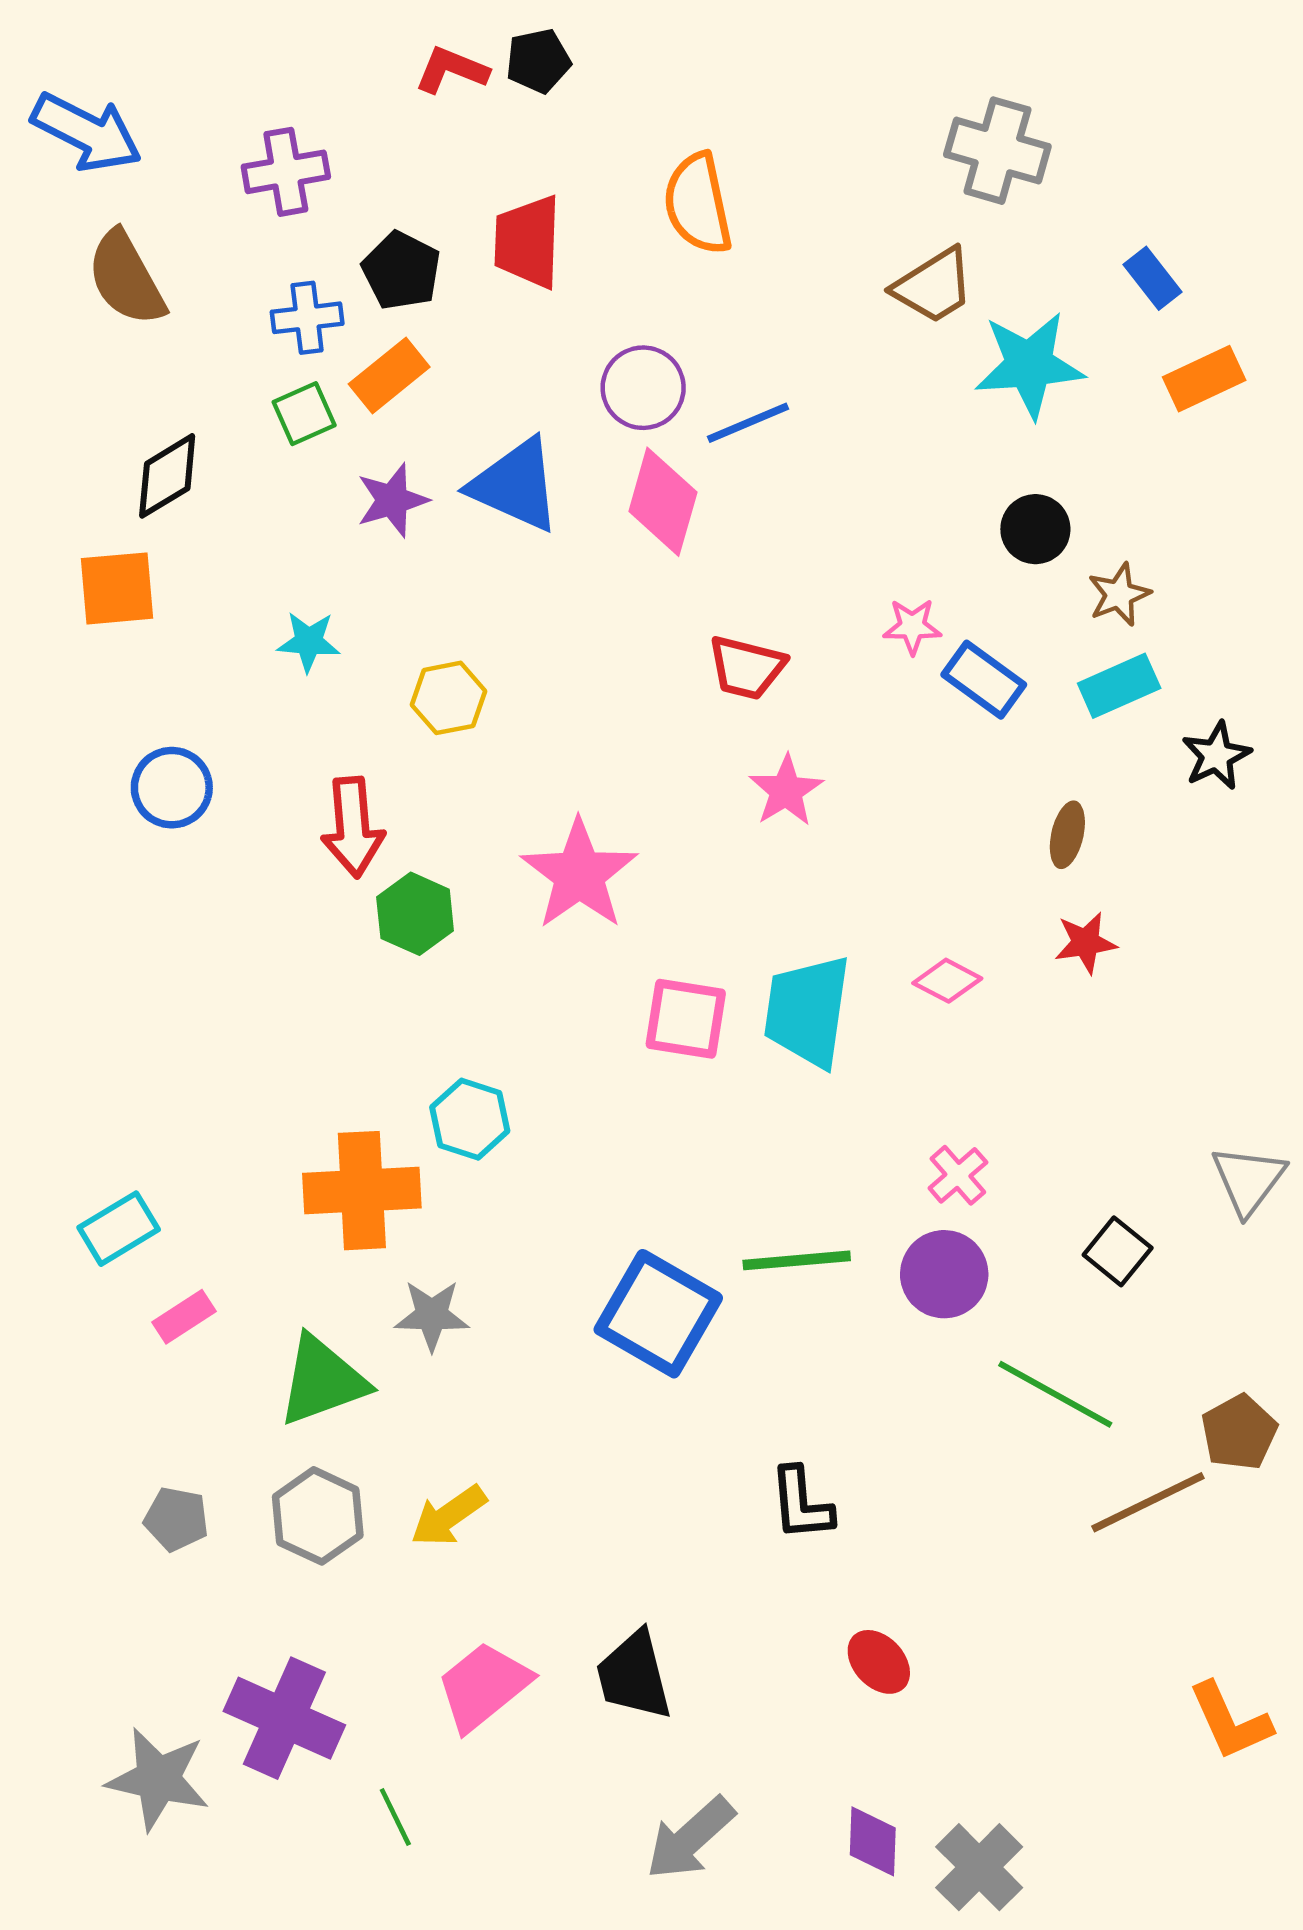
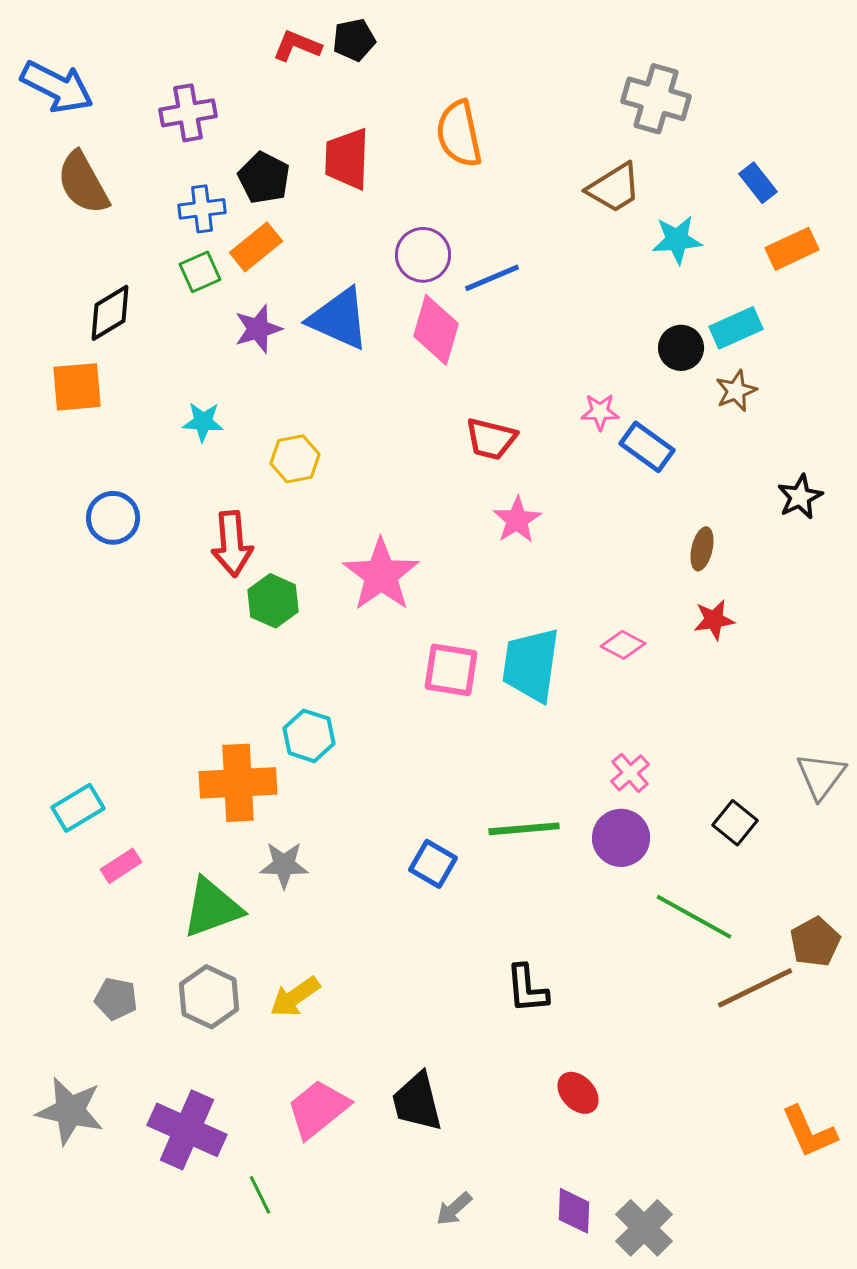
cyan star: (1029, 365) -> (677, 240), size x0.7
cyan rectangle: (1119, 686) -> (736, 328), moved
blue square: (658, 1314) -> (433, 864), size x0.6
gray star: (158, 1779) -> (70, 1111), moved
gray arrow: (690, 1838) -> (454, 1209), size x0.6

